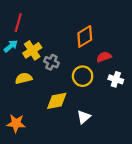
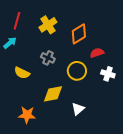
yellow cross: (32, 50) -> (48, 25), moved
yellow semicircle: (24, 78) -> (22, 73), turned -140
orange star: (16, 123) -> (27, 115), moved

